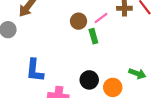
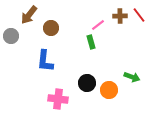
brown circle: (79, 21) -> (51, 28), moved
blue L-shape: (35, 70) -> (45, 61), moved

